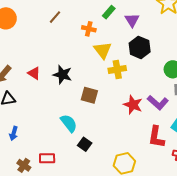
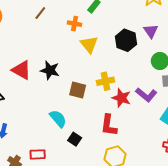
purple triangle: (132, 20) -> (151, 31), moved
yellow cross: (117, 69) -> (105, 81), moved
red triangle: (34, 73) -> (21, 70), size x1.5
red L-shape: (156, 137) -> (109, 125), moved

